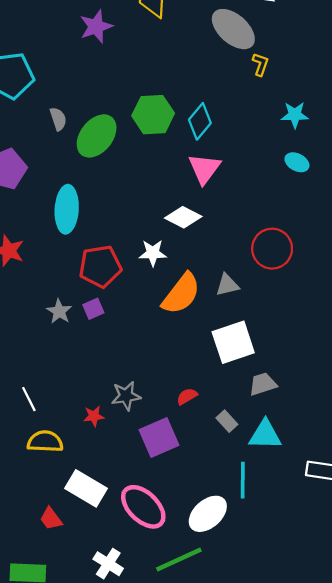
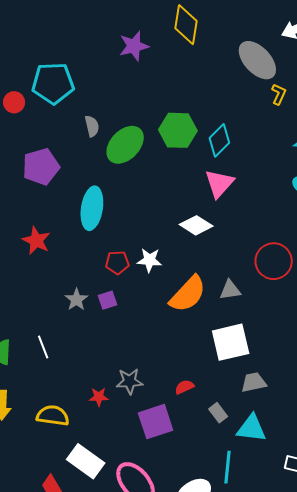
white star: (153, 253) -> (149, 260), moved
red pentagon: (100, 266) -> (117, 263), size x0.6
white line: (29, 399) -> (43, 347), moved

